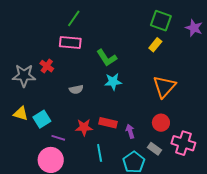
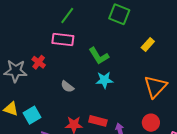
green square: (161, 21) -> (119, 14), moved
gray semicircle: (76, 89) -> (67, 87), turned 48

